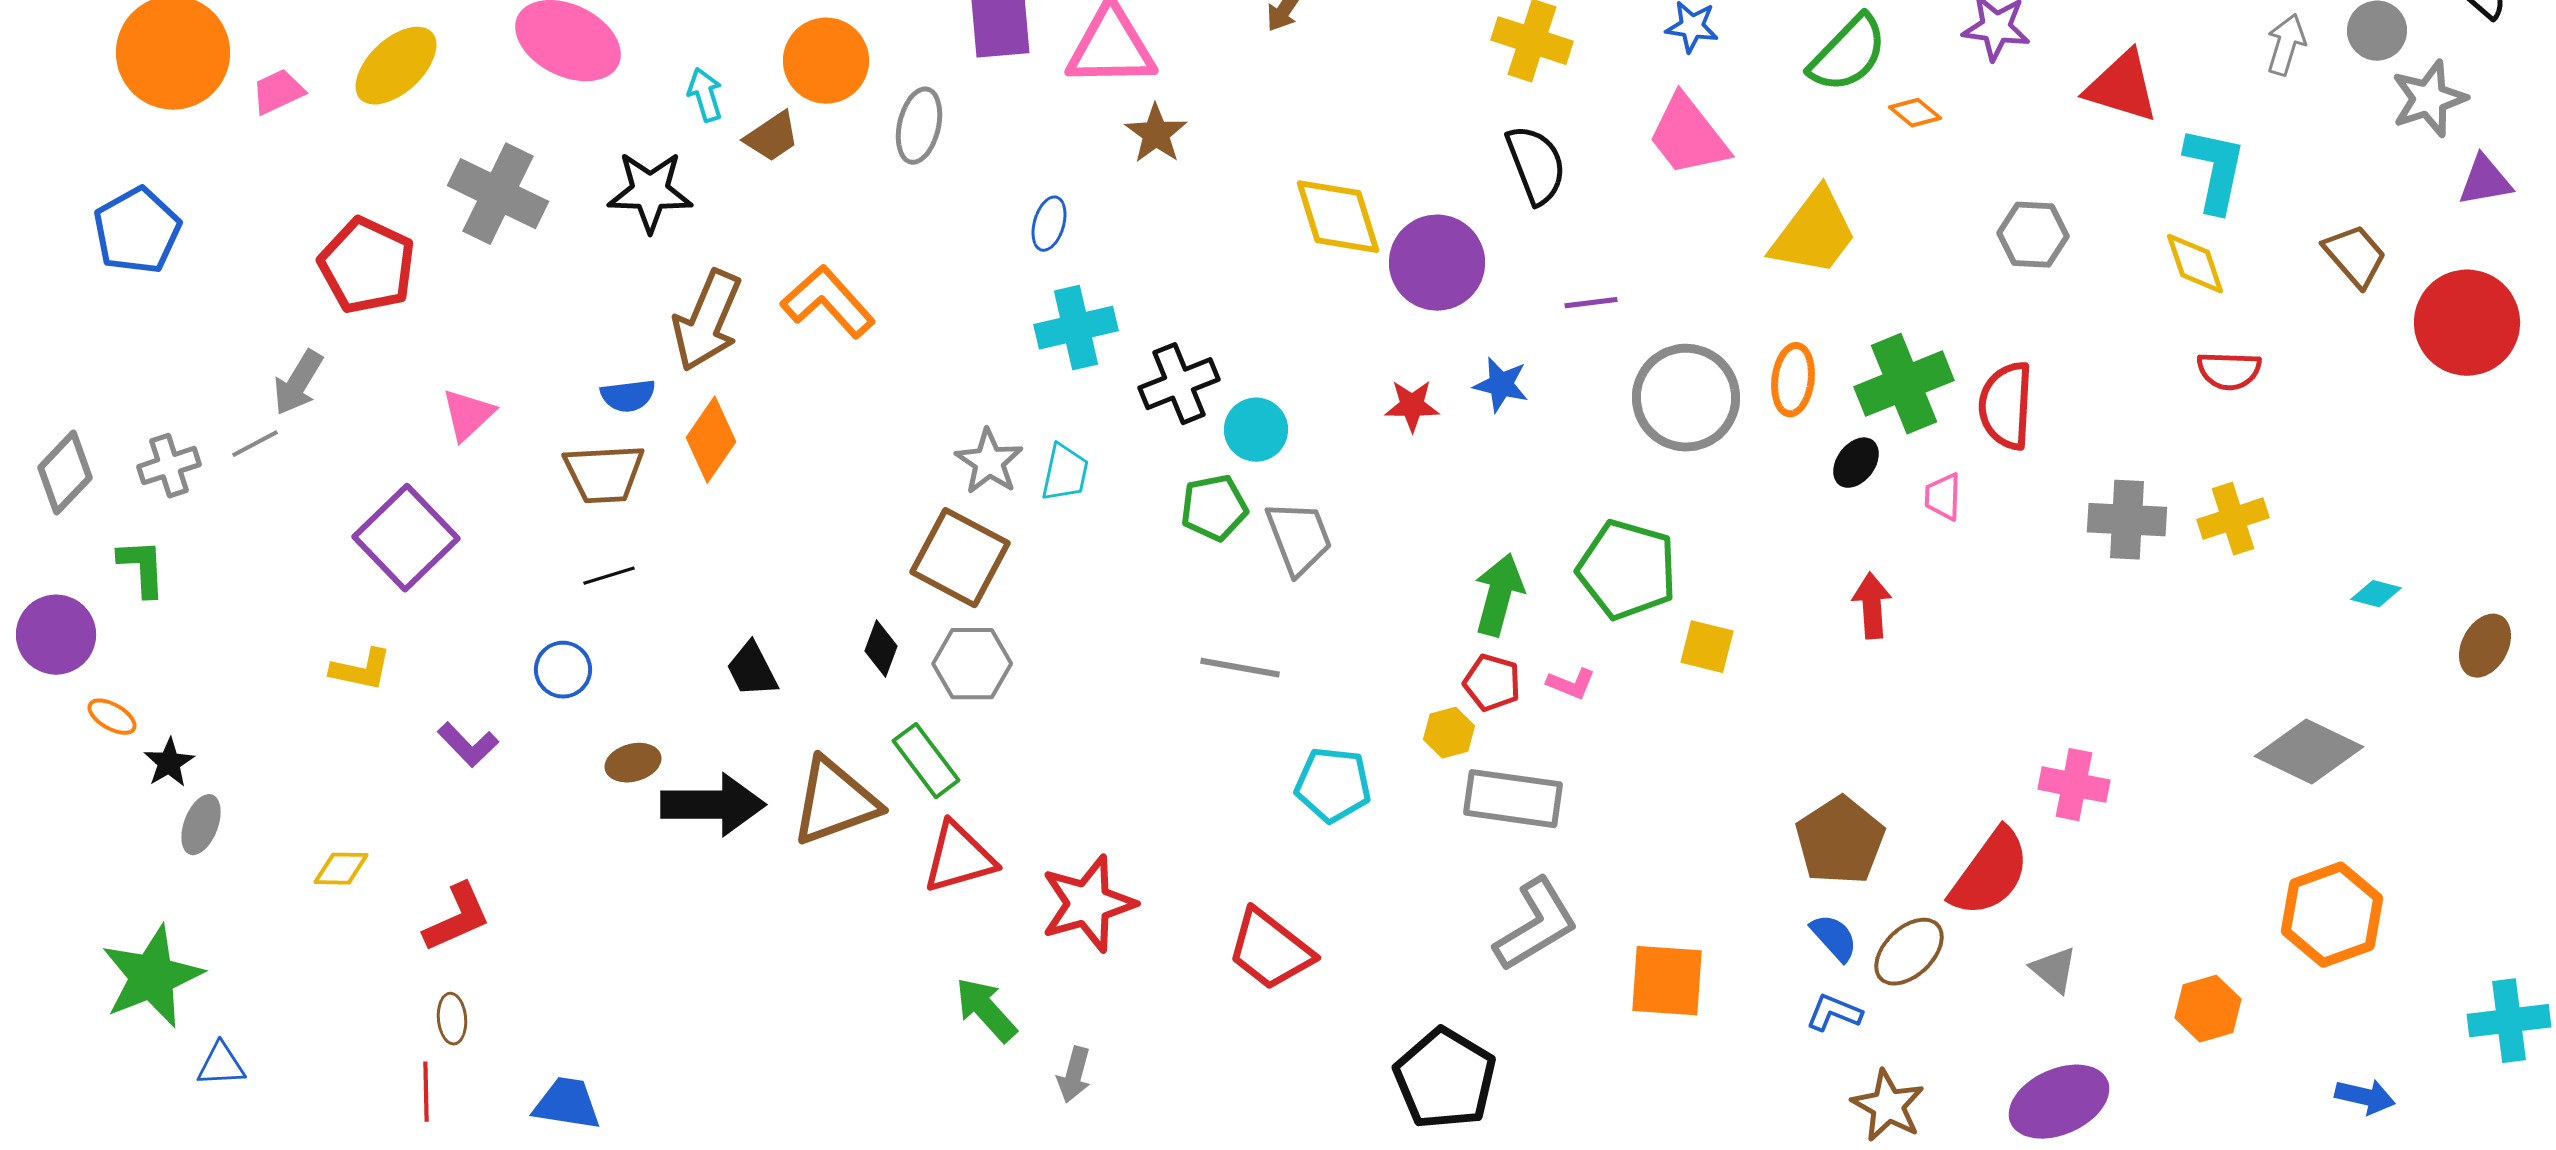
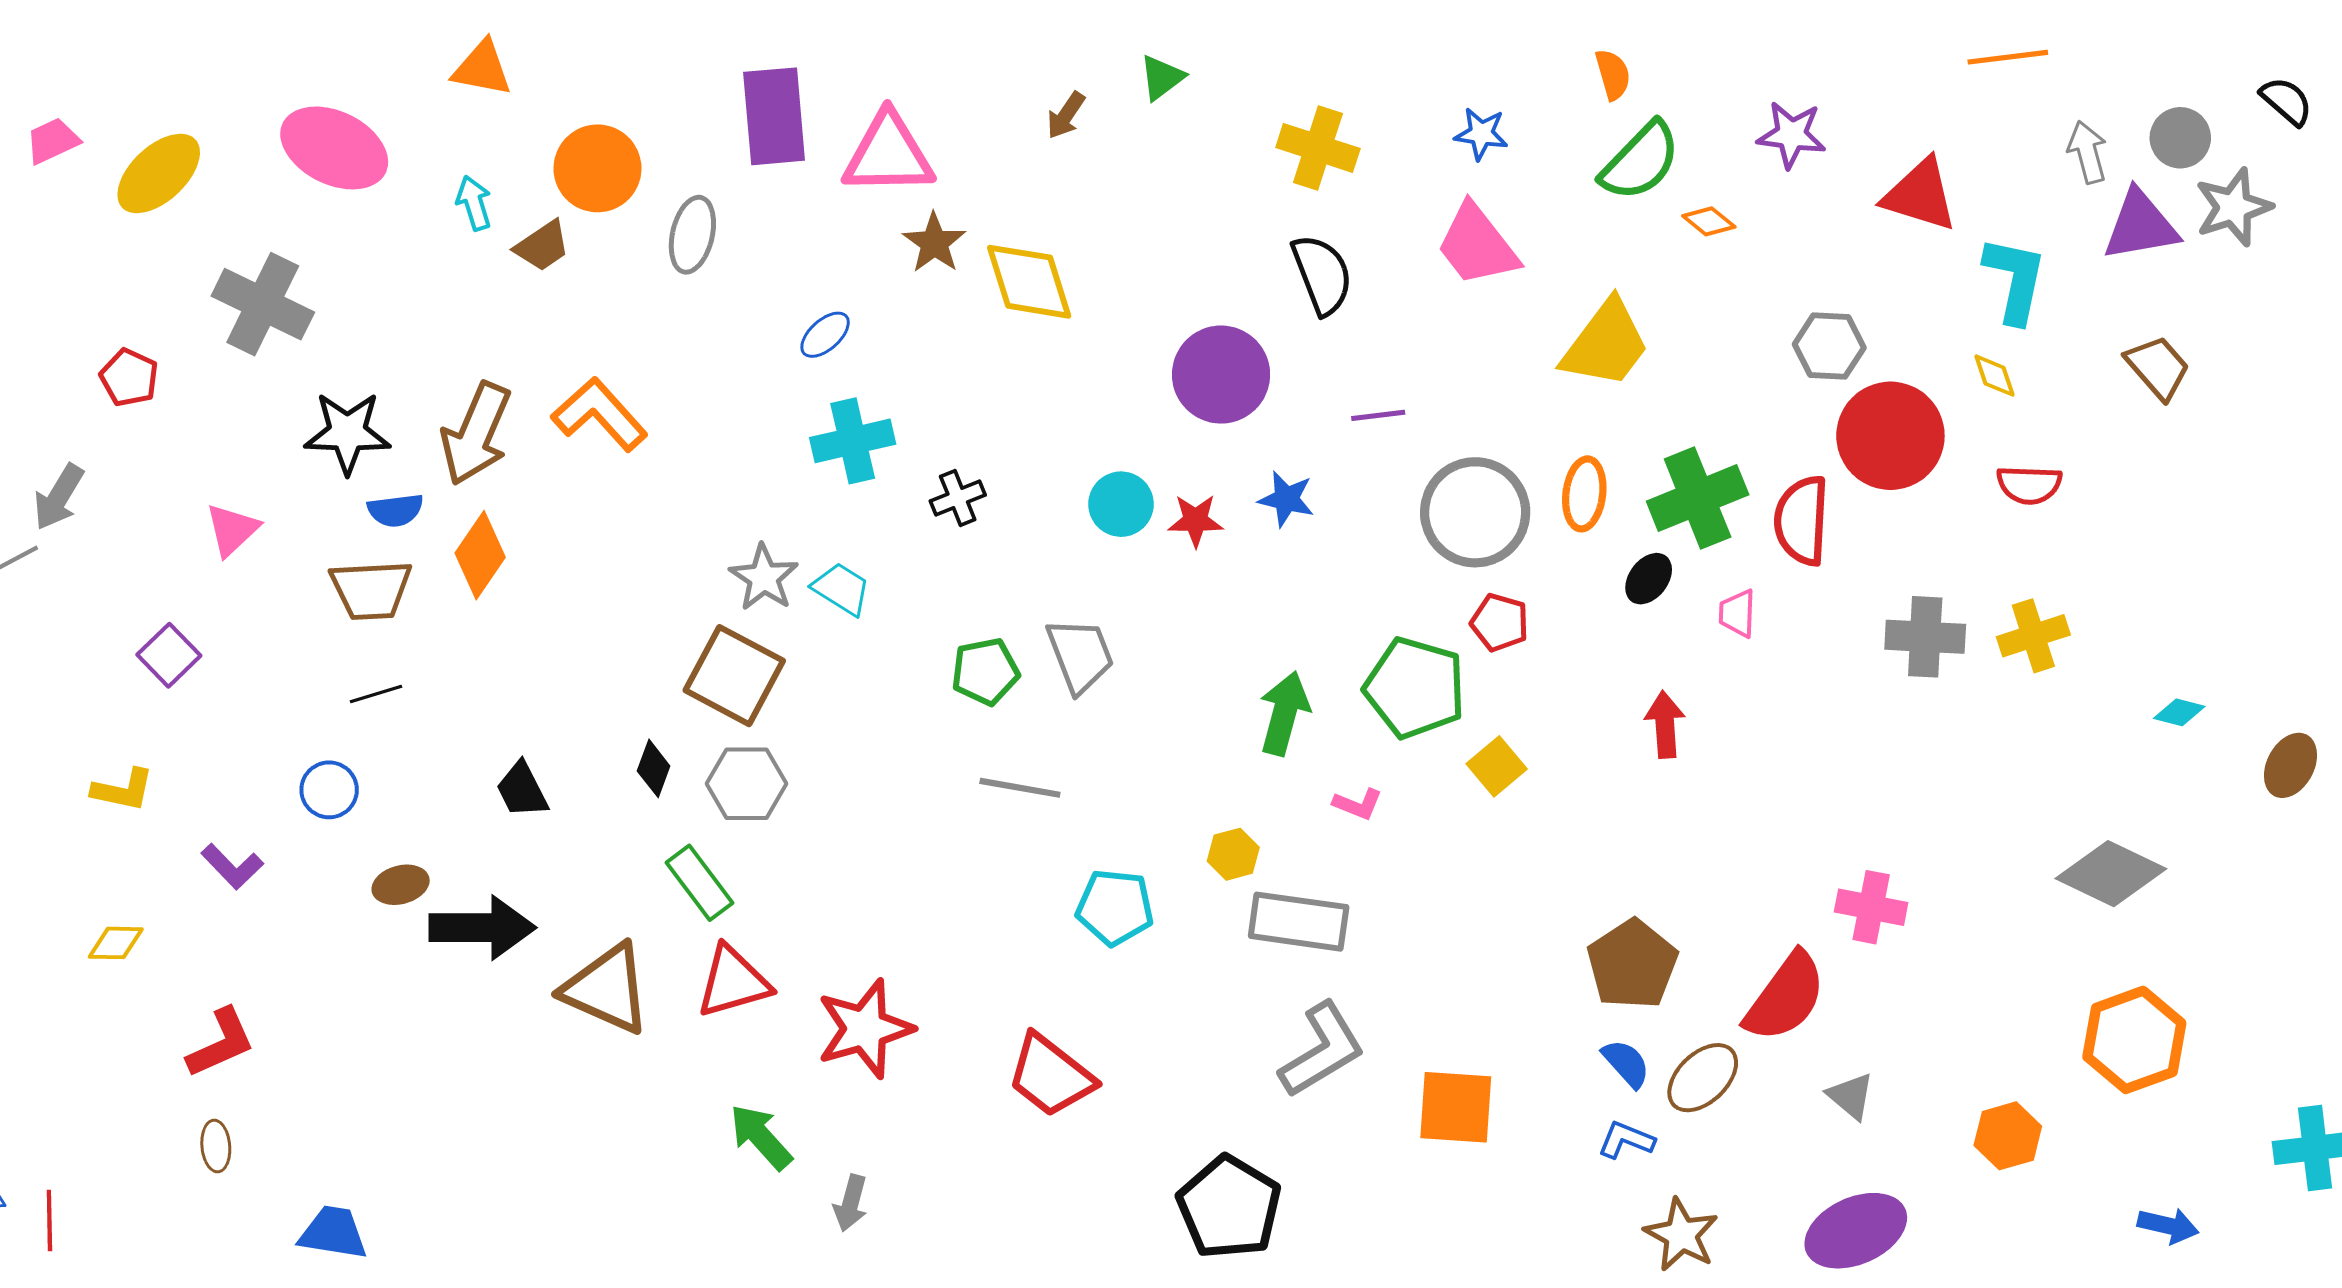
gray arrow: (2286, 45) -> (2087, 152), turned -32
pink trapezoid: (278, 92) -> (53, 141), moved
purple triangle: (2485, 181) -> (2140, 226), moved, size x1.4
black star: (650, 192) -> (347, 433), moved
yellow diamond: (1338, 217) -> (1029, 282), moved
blue ellipse: (1049, 224) -> (825, 335), turned 32
yellow diamond: (2195, 264) -> (1995, 376), size x0.7
red pentagon: (367, 266) -> (129, 378), size x0.6
red circle: (2467, 323) -> (1890, 436), moved
black cross: (1179, 384) -> (958, 498), size x0.7
cyan circle: (1256, 430) -> (1121, 504), moved
cyan trapezoid: (1065, 473) -> (841, 589), turned -70
green pentagon: (1214, 508) -> (985, 671), moved
purple square: (406, 538) -> (169, 655), size x0.6
yellow square: (1707, 647) -> (1497, 766), turned 36
red pentagon: (1492, 683) -> (1500, 623), moved
brown triangle: (835, 802) -> (607, 989), moved, turned 44
yellow diamond: (341, 869) -> (116, 943), moved
red line: (426, 1092) -> (49, 1221), moved

